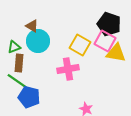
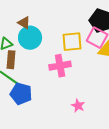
yellow square: (80, 45) -> (72, 42), turned -35

